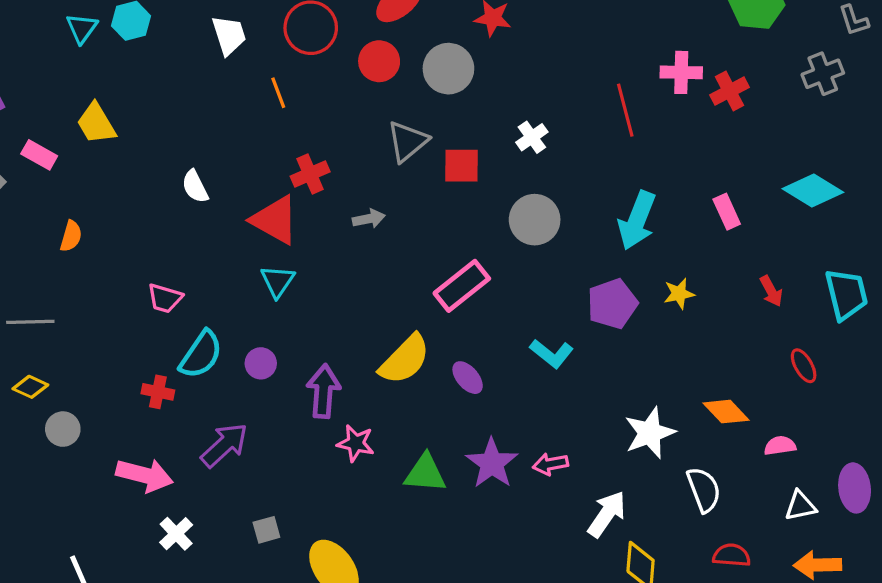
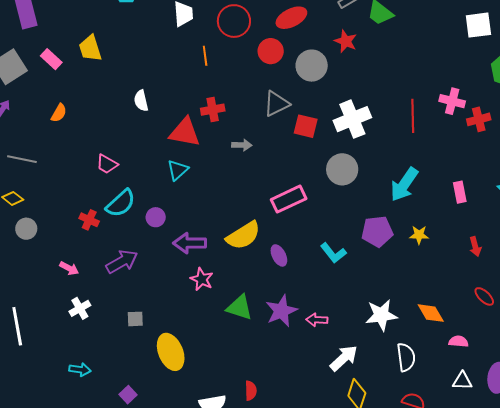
white cross: (532, 137) -> (352, 119), size x1.8
red triangle: (275, 220) -> (185, 132), turned -32
red ellipse: (804, 366) -> (484, 296), turned -30
purple arrow: (323, 391) -> (190, 243), turned -108
pink arrow: (144, 475) -> (69, 268), size x0.6

